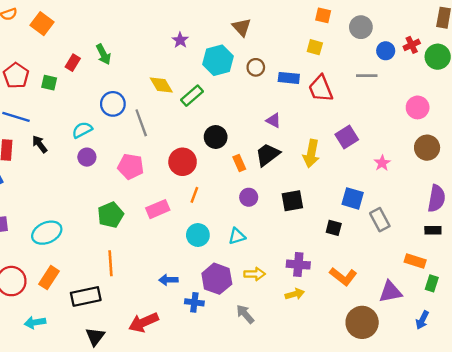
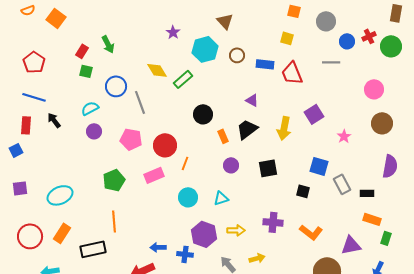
green square: (49, 83) -> (86, 71), moved
red circle: (183, 162) -> (165, 145), moved
black rectangle: (433, 230) -> (367, 193), moved
blue arrow: (168, 280) -> (158, 247), moved
yellow arrow: (295, 294) -> (257, 258), moved

